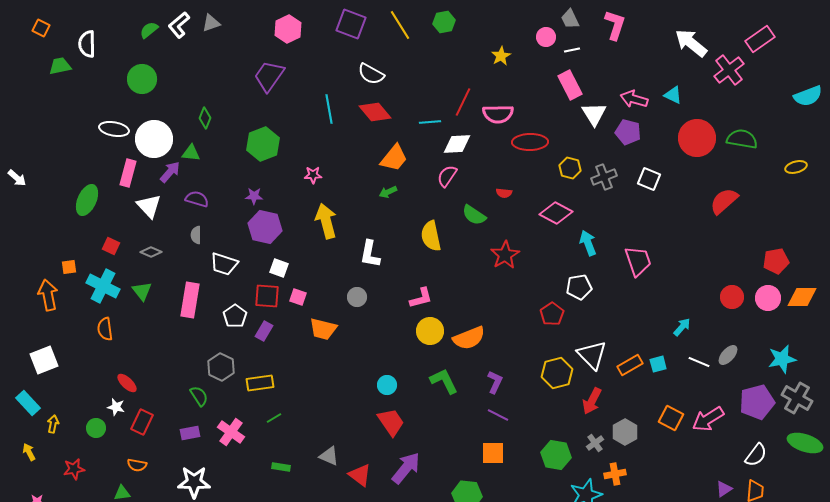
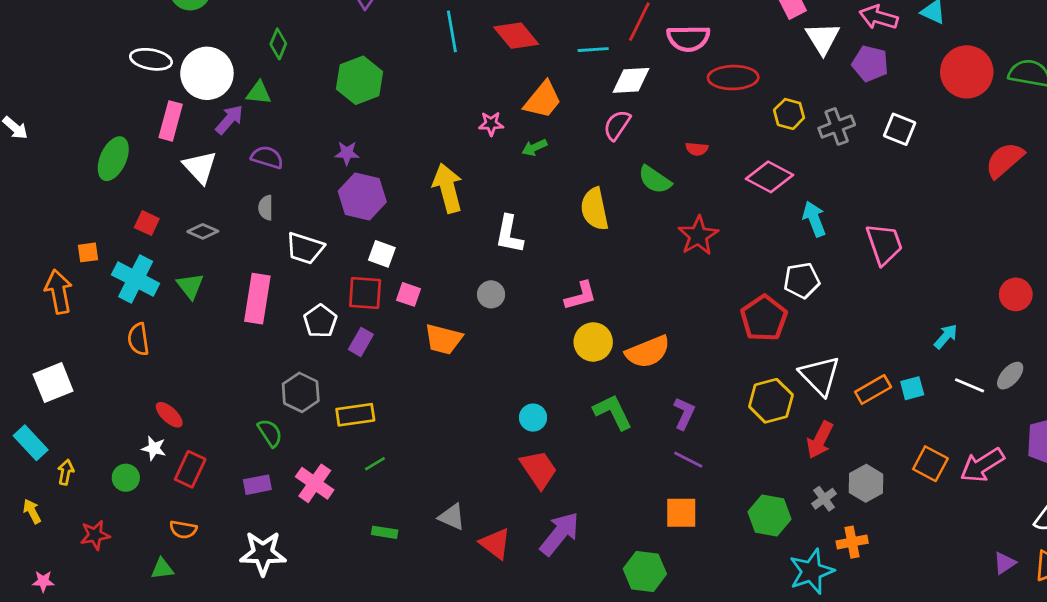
pink star: (313, 175) -> (491, 124), moved
red pentagon: (552, 314) -> (764, 318), size x1.4

